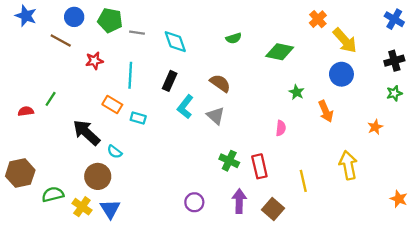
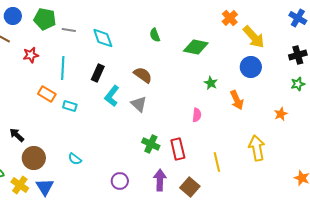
green semicircle: (234, 38) -> (155, 35), turned 88
black arrow: (86, 133) -> (17, 135), moved, size x0.6
cyan semicircle: (115, 152) -> (75, 159), moved

